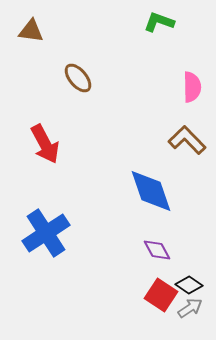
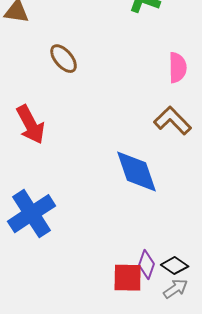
purple diamond: (157, 250) -> (147, 265), moved, turned 48
red square: (161, 295) -> (128, 278), moved, turned -32

